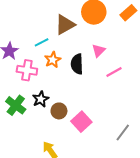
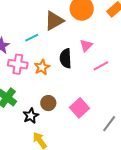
orange star: (53, 60) -> (42, 67), moved
black star: (41, 99) -> (31, 116), moved
pink square: (81, 122) -> (79, 108), moved

